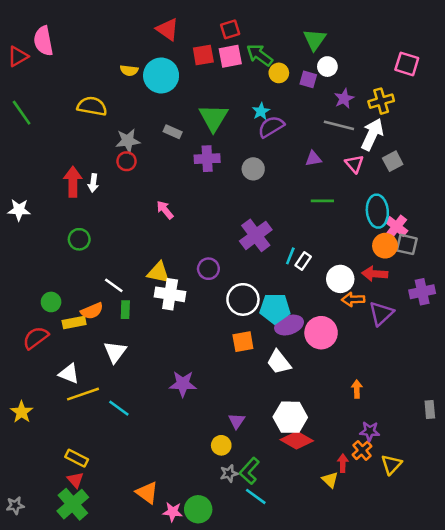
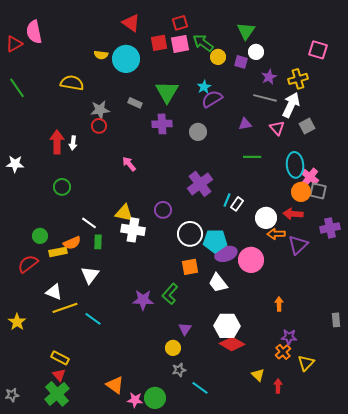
red arrow: (343, 463) -> (278, 386), moved
green L-shape: (249, 471) -> (170, 294), moved

